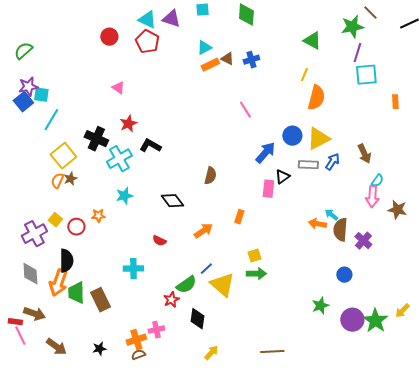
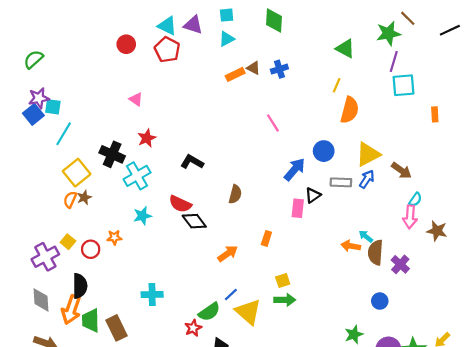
cyan triangle: (204, 48) -> (227, 39), moved
yellow triangle: (318, 139) -> (368, 154), moved
black L-shape: (150, 146) -> (192, 162), moved
brown arrow: (364, 154) -> (401, 170), turned -30
red semicircle: (159, 241) -> (180, 204), moved, size x1.5

